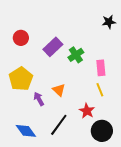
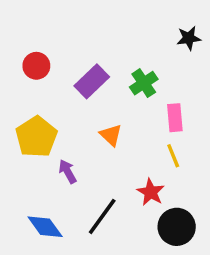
green cross: (76, 55) -> (144, 83), moved
orange triangle: (59, 90) -> (111, 135), moved

